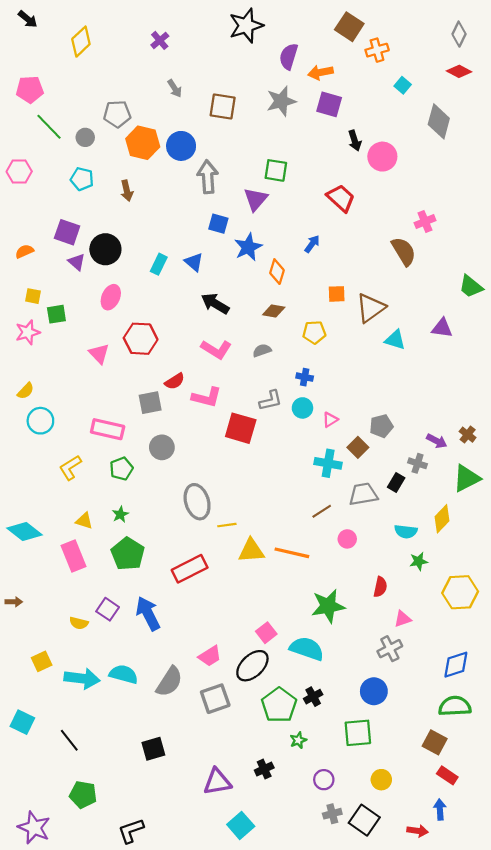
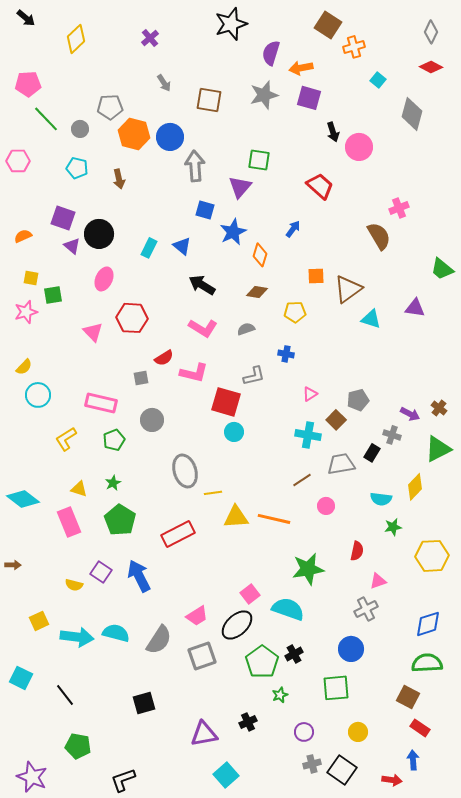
gray square: (150, 403) -> (141, 378), size x0.7
cyan circle: (302, 408) -> (234, 432), moved

